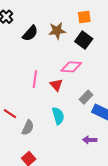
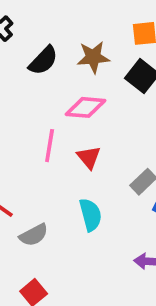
pink diamond: (71, 67) -> (85, 107), moved
gray semicircle: (28, 128) -> (34, 235), turned 35

